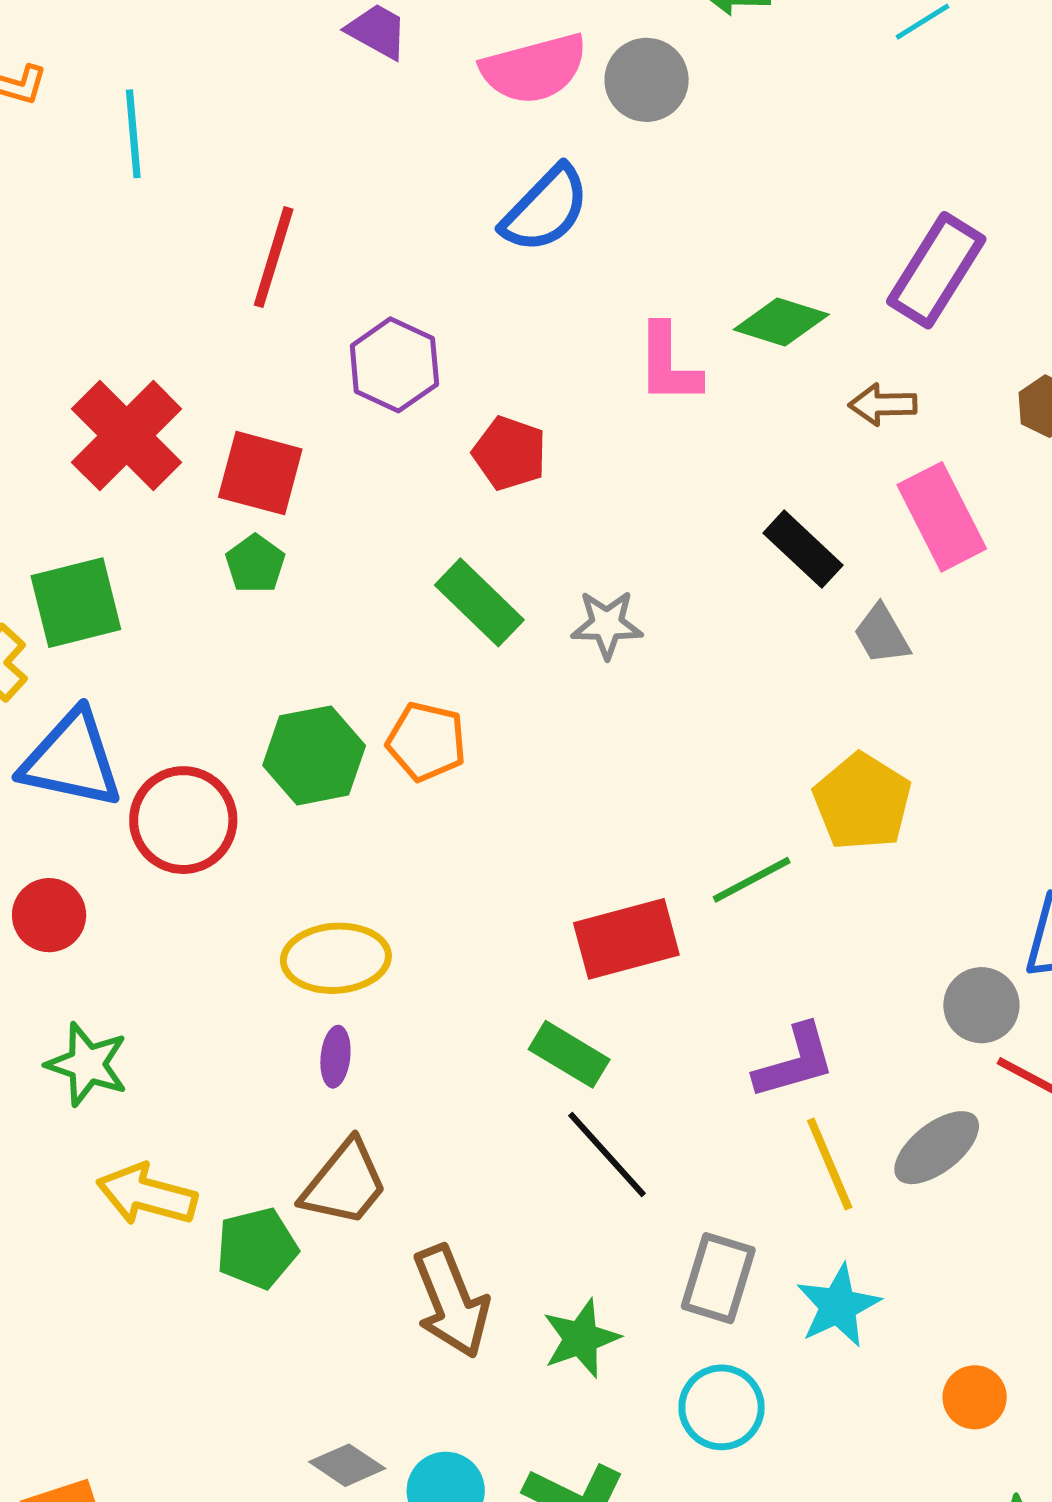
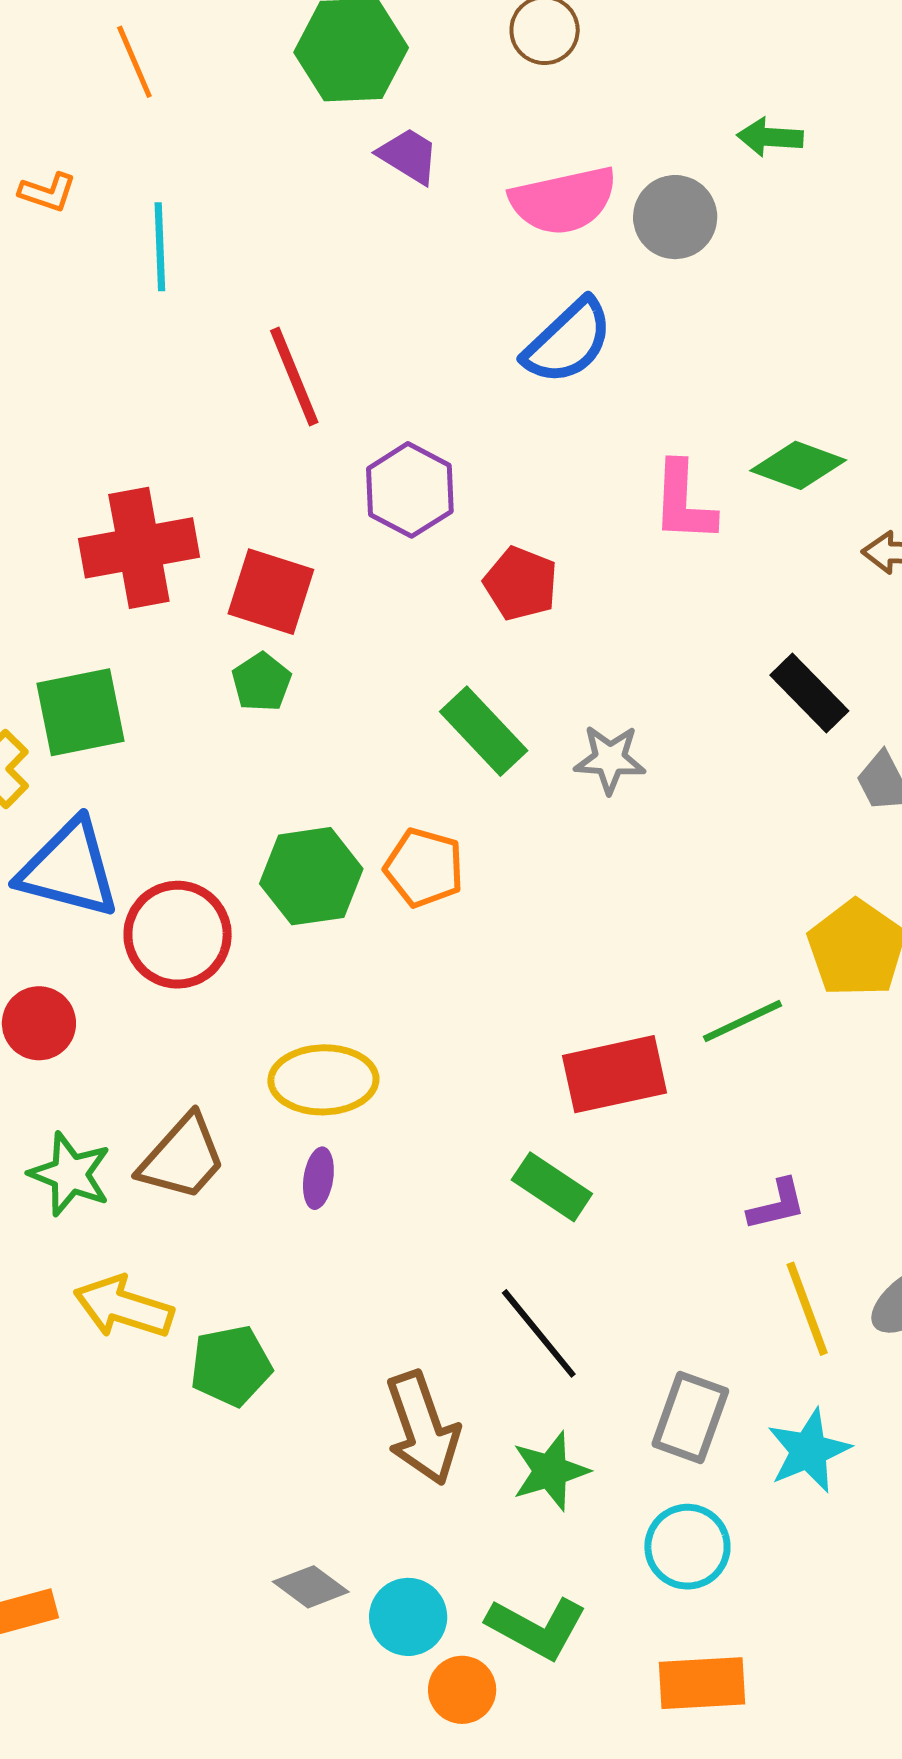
red line: (274, 257) -> (294, 376), turned -42
red cross: (127, 436) -> (139, 548), turned 32
purple L-shape: (795, 1062) -> (777, 1205), size x0.7
black line: (607, 1154) -> (539, 1333), moved
brown trapezoid: (345, 1183) -> (182, 1158), moved

